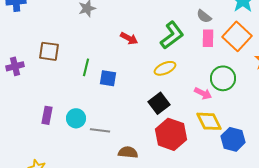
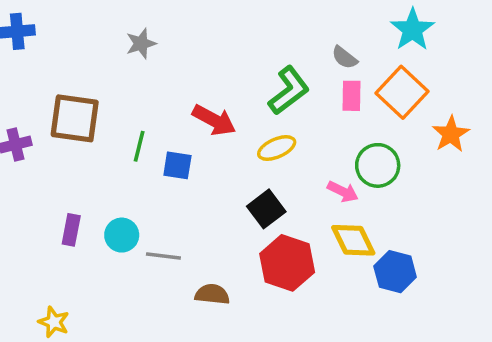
red arrow: (129, 38) -> (214, 120), moved, size x1.4
brown square: (49, 51) -> (75, 118), size x1.4

